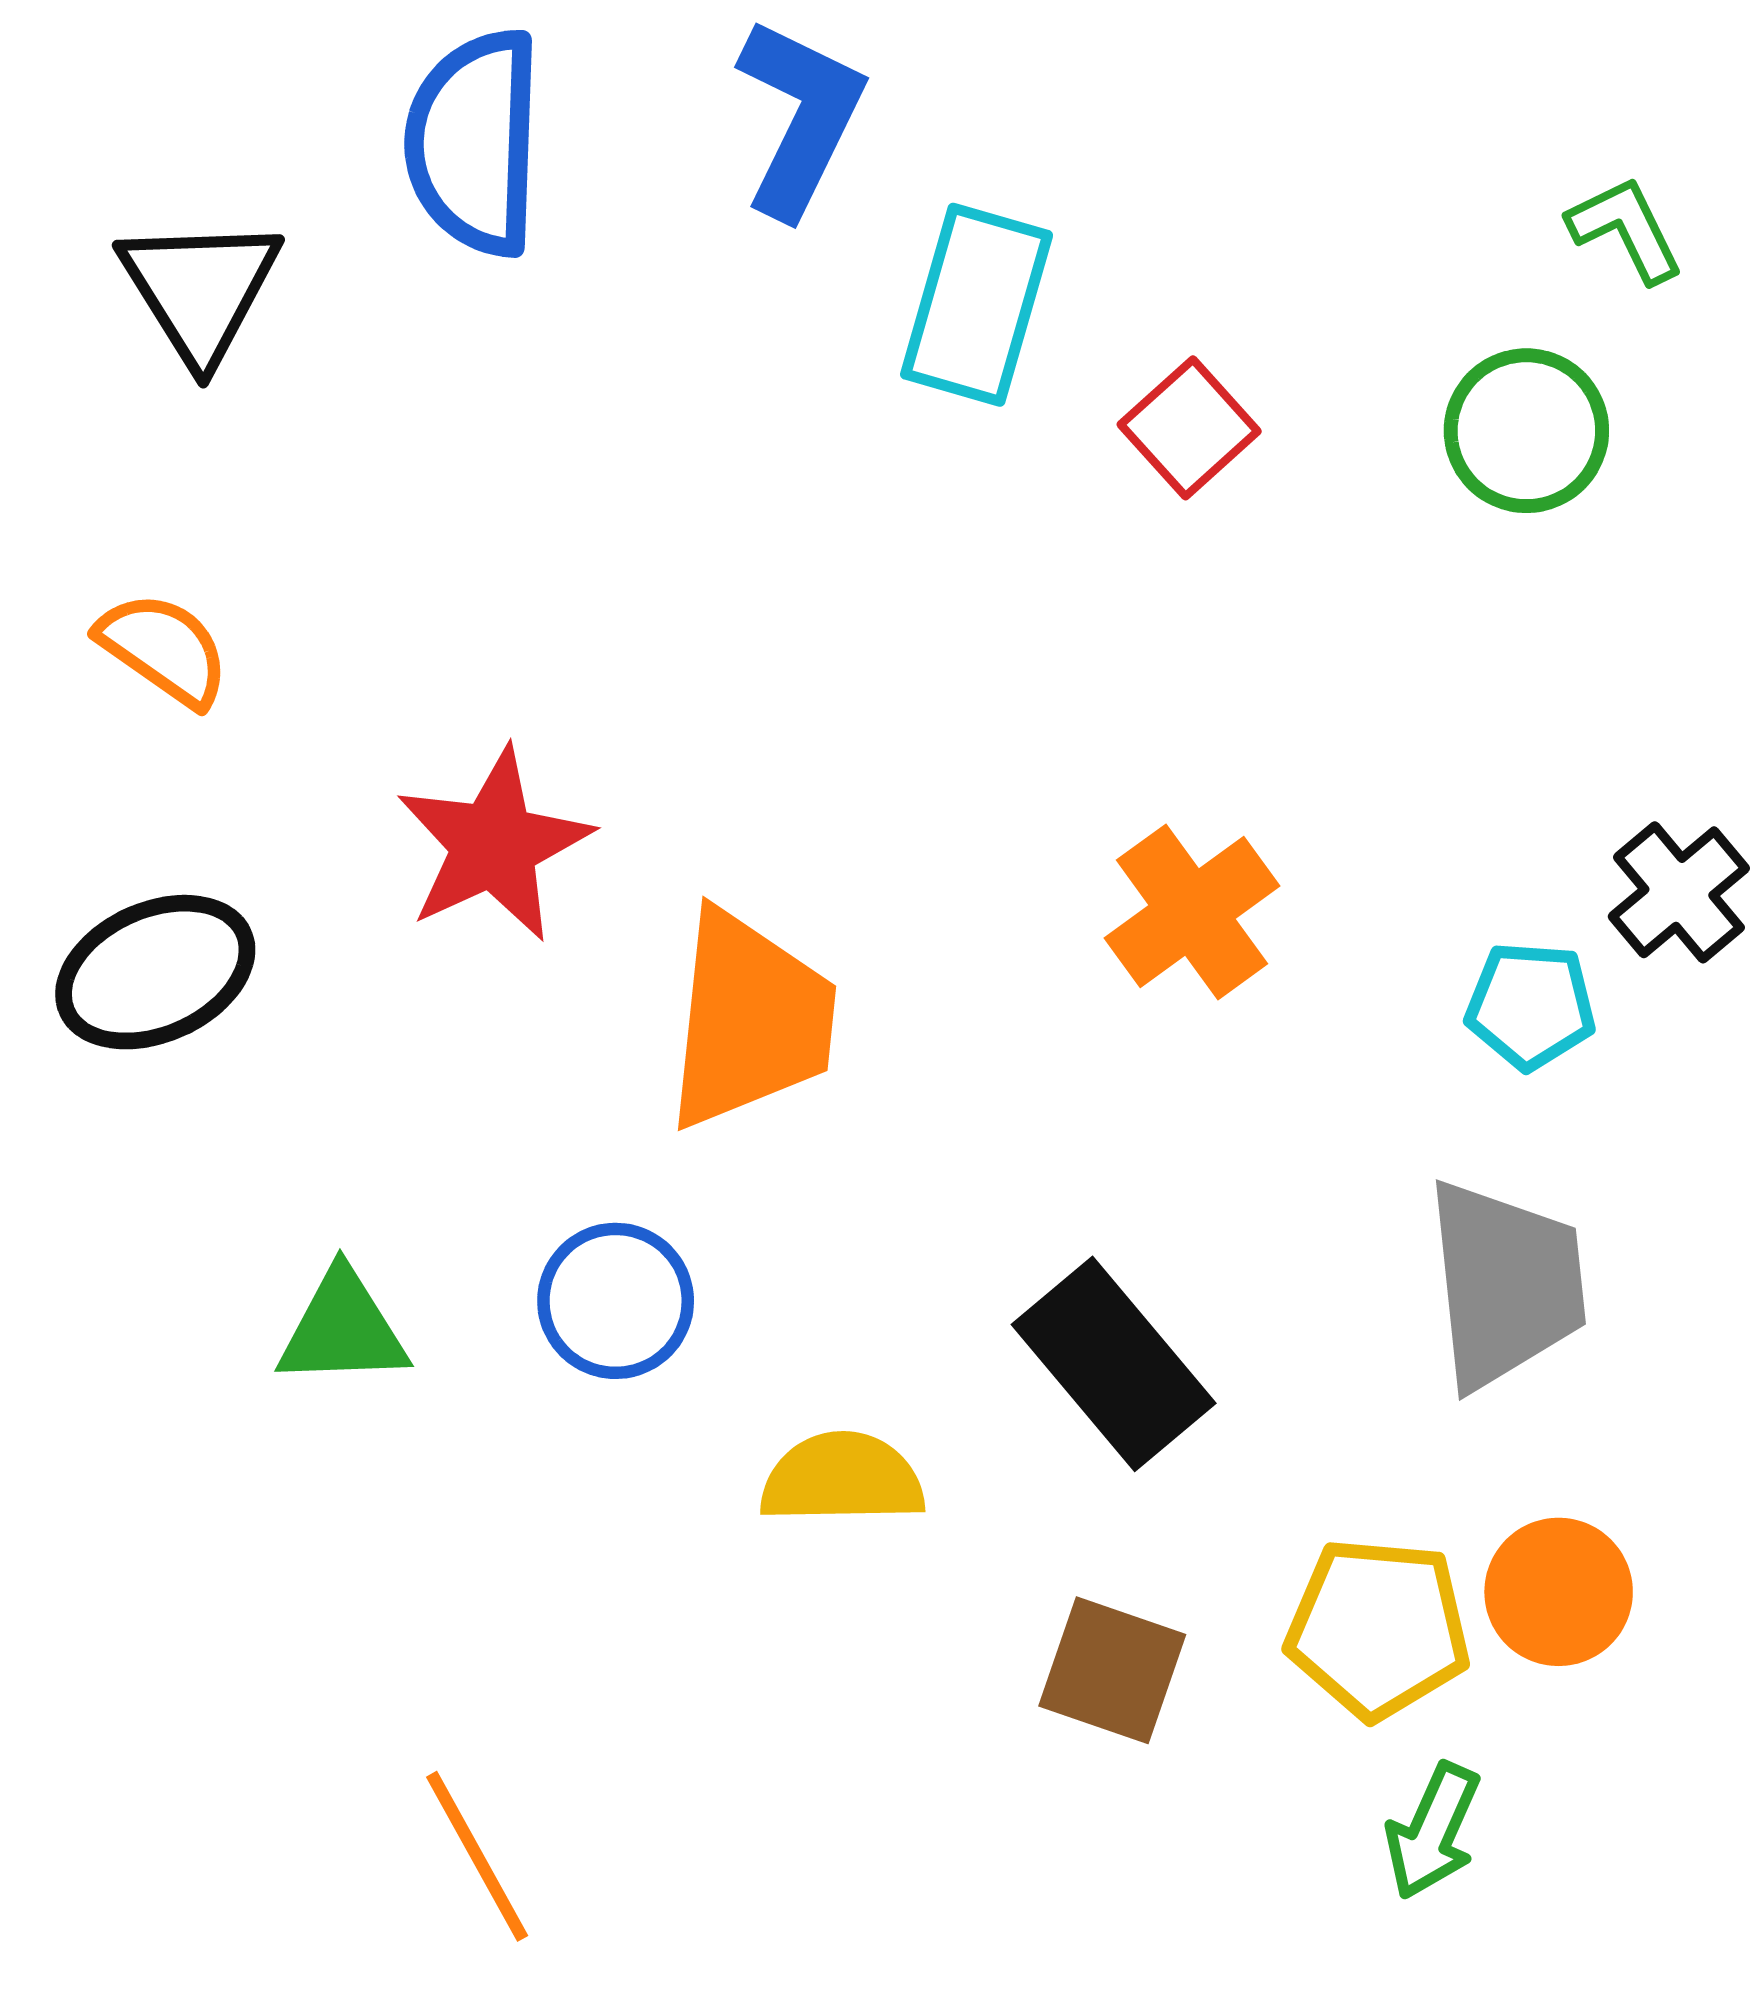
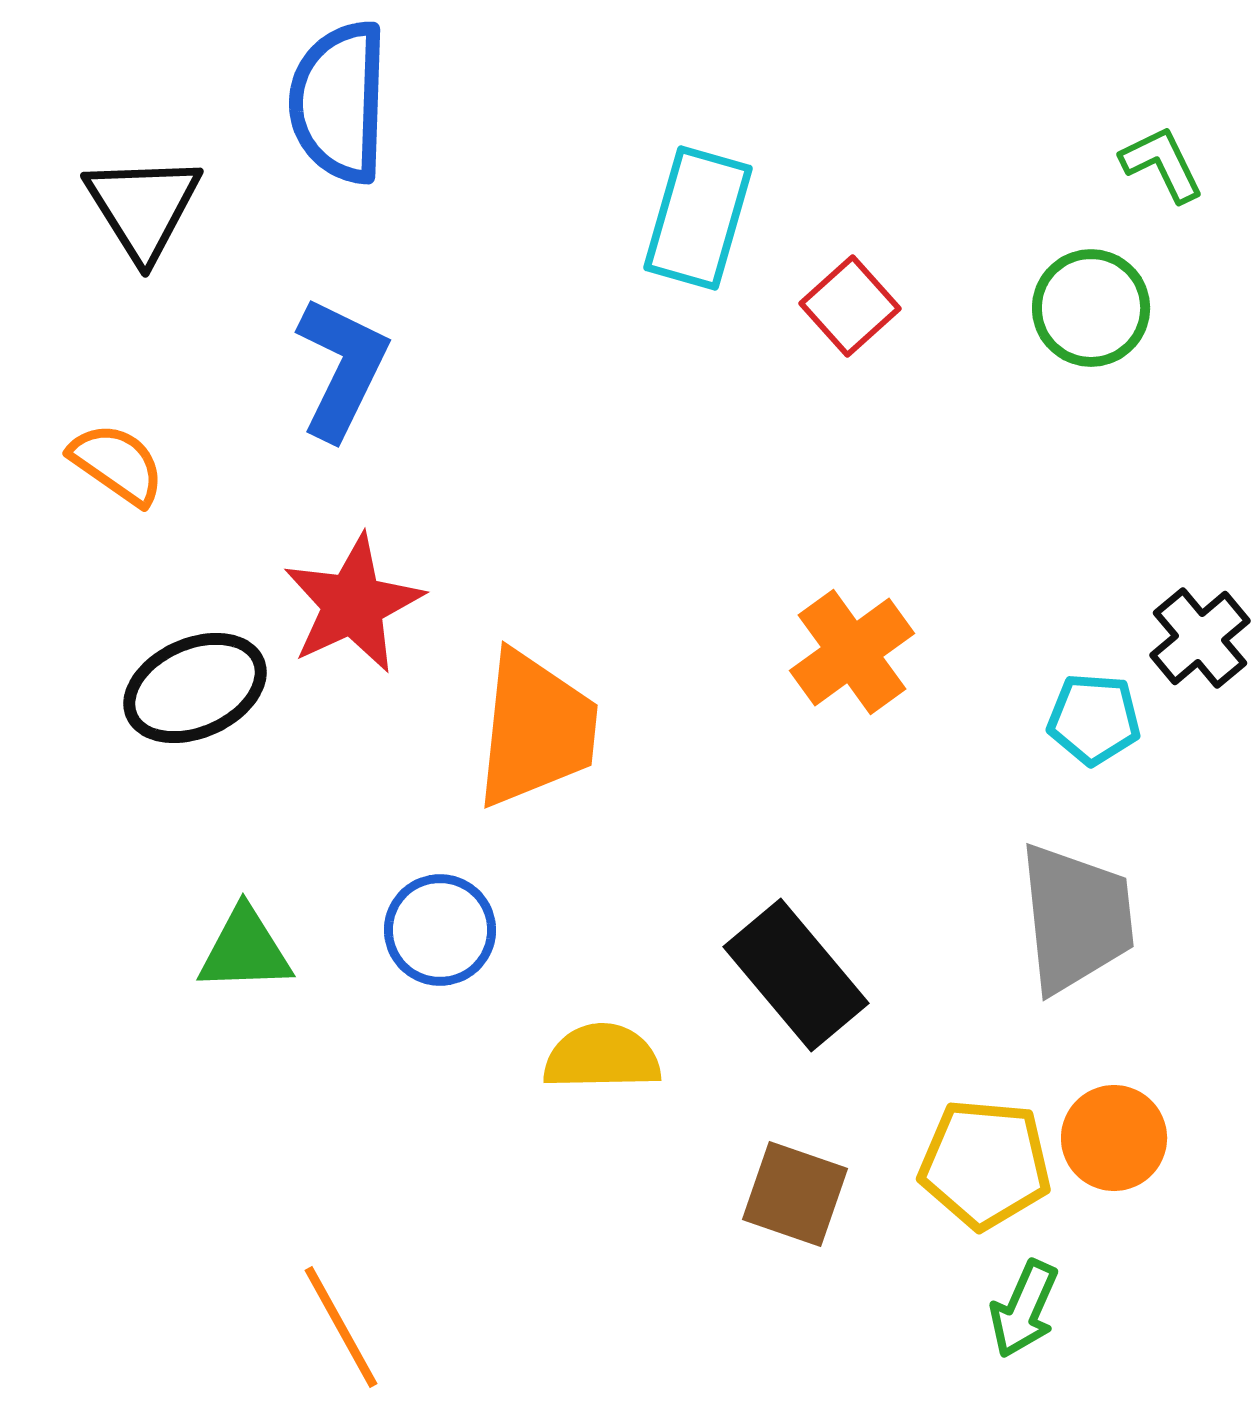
blue L-shape: (800, 117) -> (342, 368), moved
black ellipse: (155, 972) -> (195, 688), moved

